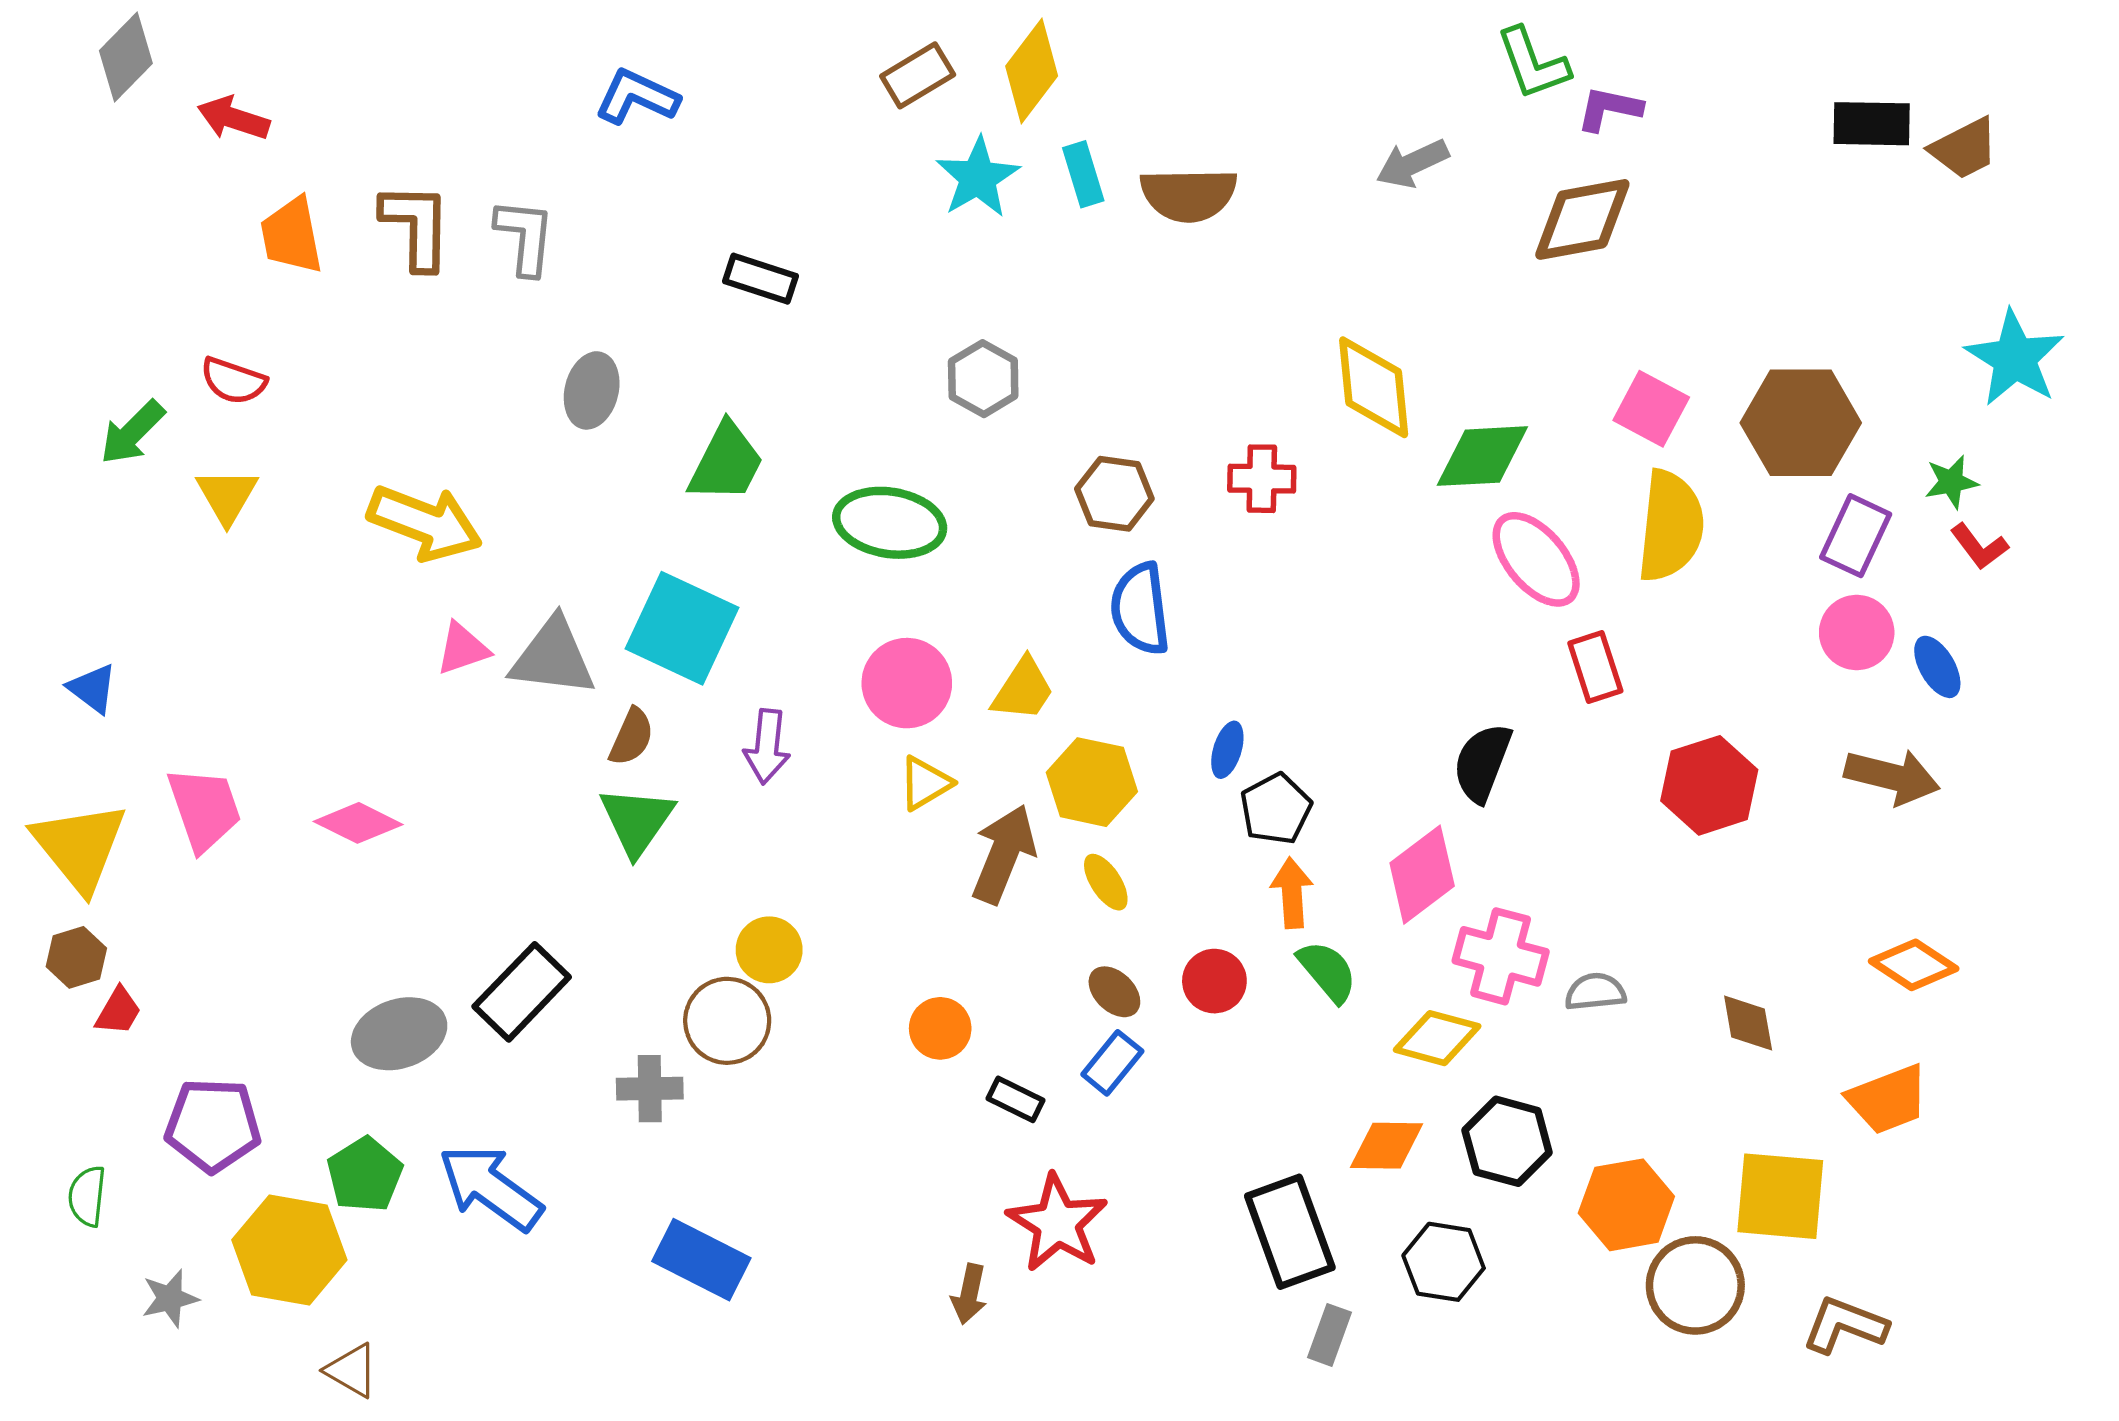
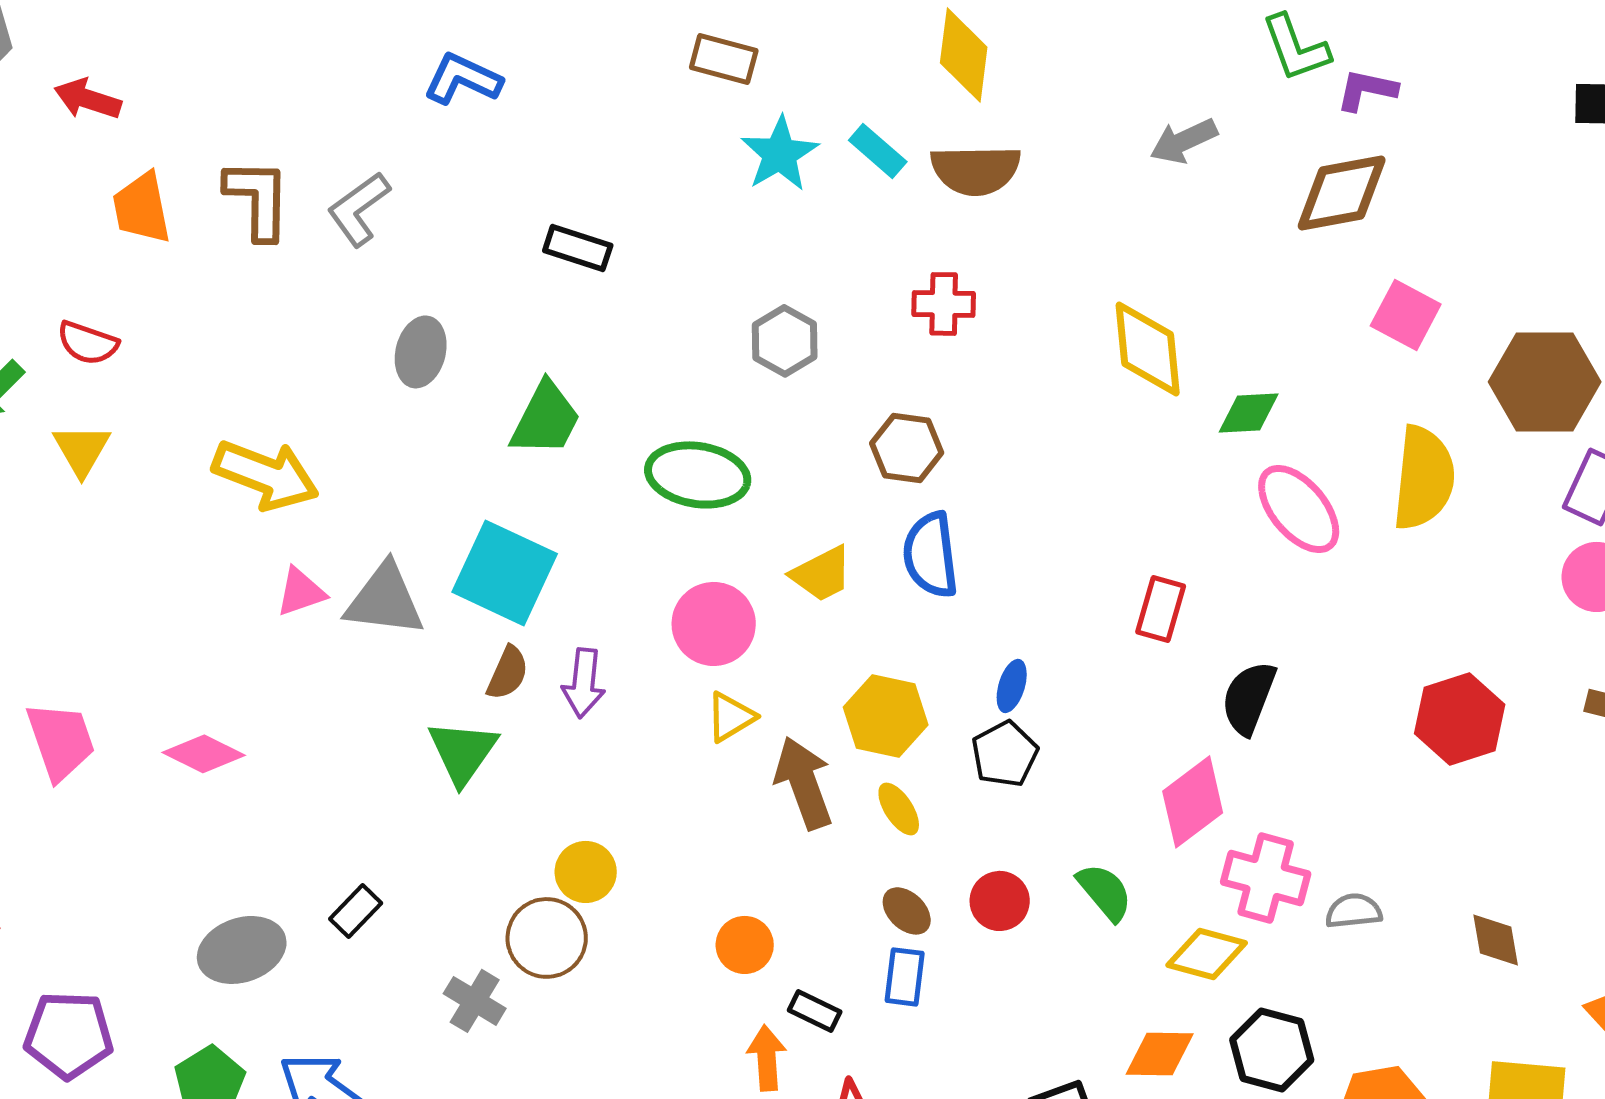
yellow diamond: (1032, 71) -> (964, 55), moved, turned -30
brown rectangle: (918, 75) -> (724, 59), turned 46
cyan rectangle: (1083, 174) -> (878, 151), turned -32
gray L-shape: (525, 237) -> (359, 209), turned -132
pink square: (1651, 409) -> (1406, 315), moved
green diamond: (1482, 456) -> (1249, 413), size x0.7
red cross: (1262, 479) -> (944, 304), moved
red rectangle: (1595, 667) -> (1161, 609), moved, turned 34
yellow trapezoid: (1023, 690) -> (822, 574), moved, turned 30
brown semicircle: (631, 737) -> (508, 673), moved
black pentagon: (1276, 809) -> (1005, 754), moved
brown arrow: (1004, 854) -> (804, 783), turned -42
orange arrow: (1292, 893) -> (767, 1058), moved
black rectangle: (522, 992) -> (356, 911), size x0.6
blue rectangle: (1112, 1063) -> (905, 977), turned -32
gray cross: (650, 1089) -> (475, 1001), turned 32

